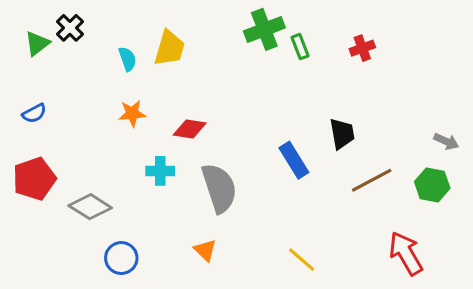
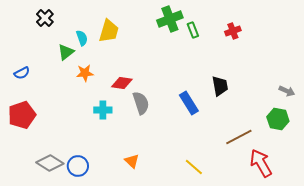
green triangle: (37, 43) -> (66, 52), moved
brown line: (372, 180) -> (239, 137), moved
gray semicircle: (219, 188) -> (141, 103), moved, size x0.7
gray diamond: (90, 207) -> (50, 163), moved

